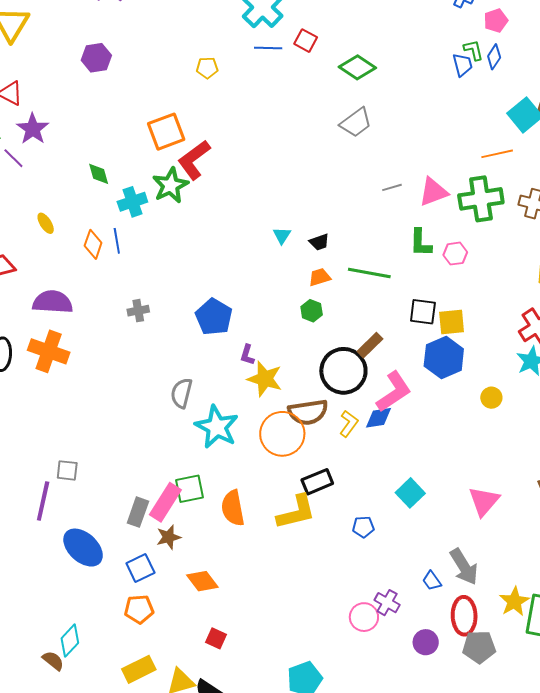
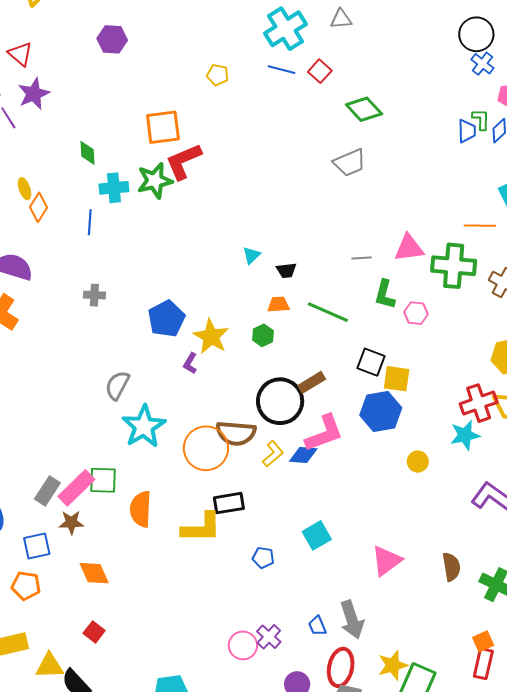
gray line: (392, 187) -> (362, 258), moved
orange diamond: (93, 244) -> (39, 207), moved
yellow star: (265, 379) -> (211, 337), moved

